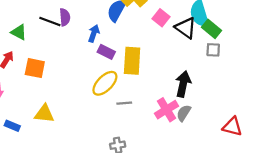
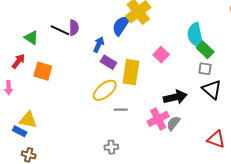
pink square: (161, 18) -> (161, 55), moved
black triangle: (186, 28) -> (212, 89), moved
black arrow: (183, 84) -> (175, 97), turned 60
yellow triangle: (44, 114) -> (28, 120), moved
blue rectangle: (12, 126) -> (20, 131), moved

